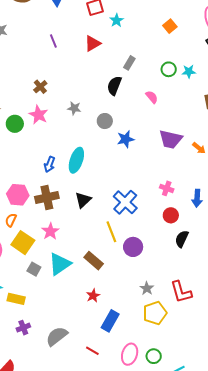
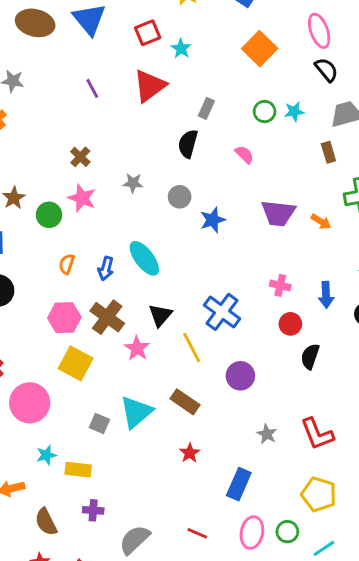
orange square: (170, 26) -> (260, 49), size x1.6
red triangle: (93, 43) -> (150, 86), size x1.4
cyan ellipse: (76, 160) -> (144, 258), turned -50
brown cross: (47, 197) -> (107, 317), turned -35
orange semicircle: (11, 220) -> (67, 264), moved
pink star: (50, 231) -> (137, 348), moved
yellow line: (111, 232) -> (192, 348), moved
yellow square: (23, 243) -> (76, 363), moved
yellow pentagon: (155, 313) -> (319, 494), moved, turned -30
blue rectangle: (110, 321) -> (239, 484), moved
purple cross: (23, 328) -> (93, 510), turned 32
gray semicircle: (57, 336) -> (135, 540), moved

